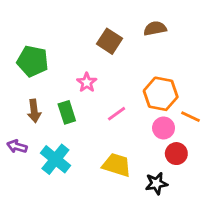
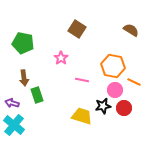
brown semicircle: (155, 28) -> (131, 30), moved, turned 42
green rectangle: (67, 112) -> (37, 95), moved
pink line: (117, 114) -> (82, 80), turned 48
cyan cross: (55, 159) -> (14, 125), moved
black star: (156, 183) -> (103, 106), moved

